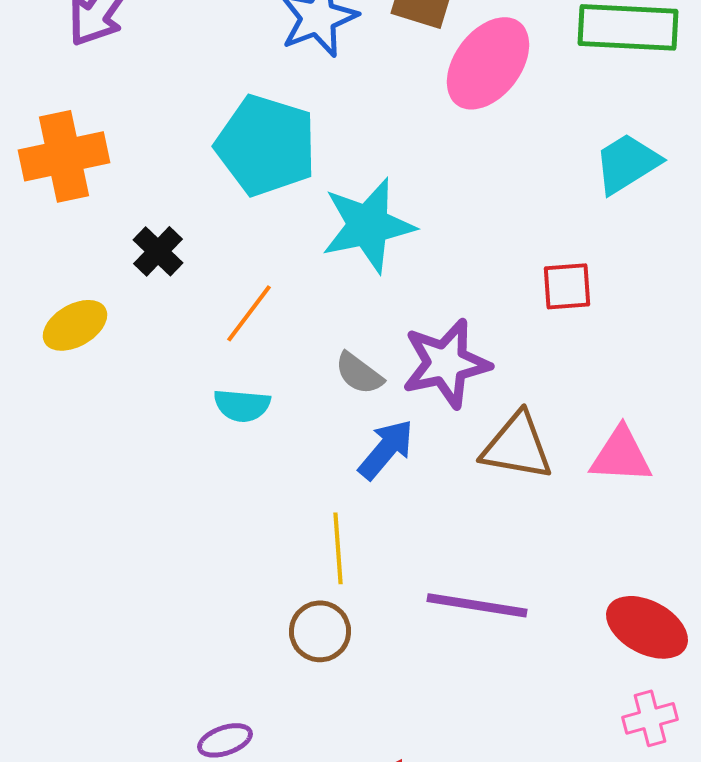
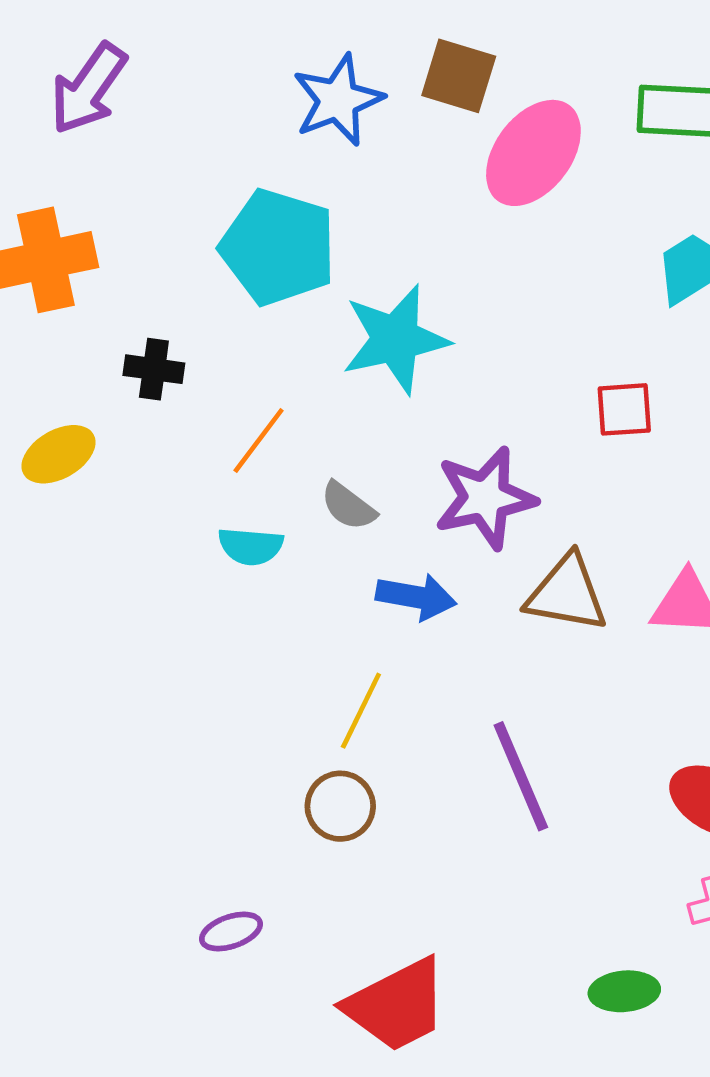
black cross: (158, 251) -> (154, 369), turned -36
gray semicircle: (359, 373) -> (348, 506), moved
blue arrow: (386, 449) -> (416, 597), turned 60
yellow line: (338, 548) -> (361, 711), turned 30
purple line: (477, 605) -> (521, 776), turned 58

